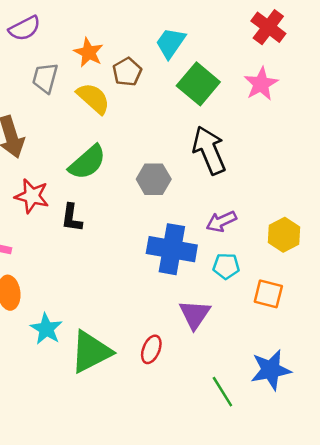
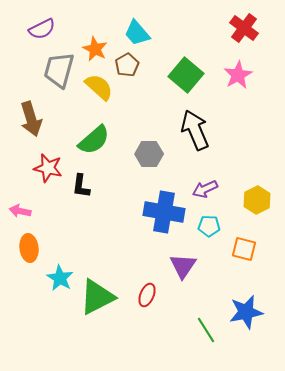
cyan trapezoid: (171, 43) -> (137, 33), moved, turned -76
gray trapezoid: (45, 78) -> (59, 70), size x1.4

